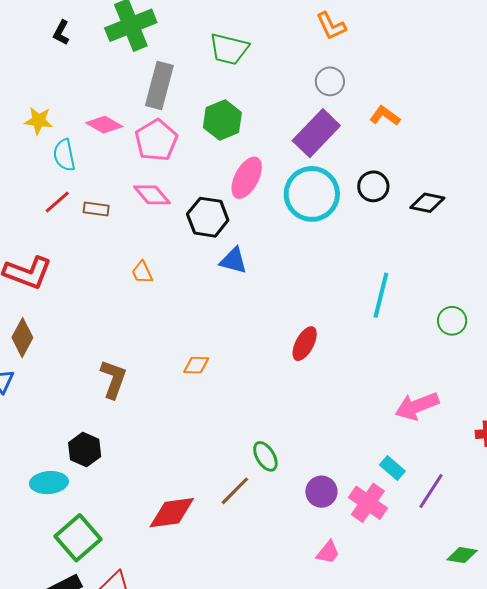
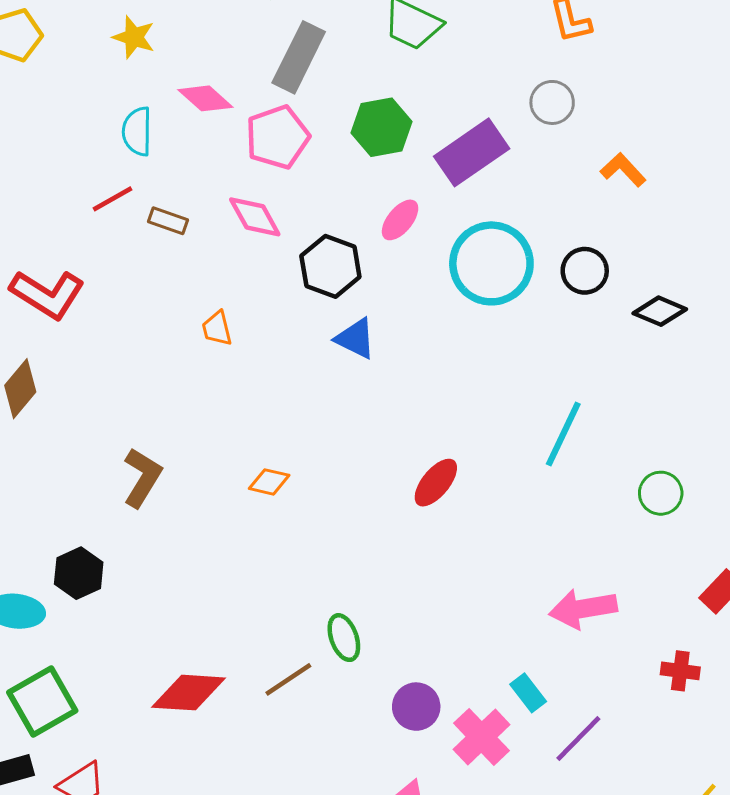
yellow star: (38, 121) -> (134, 37), moved
purple rectangle: (316, 133) -> (472, 152), moved
pink ellipse: (247, 178) -> (400, 220), size x0.7

